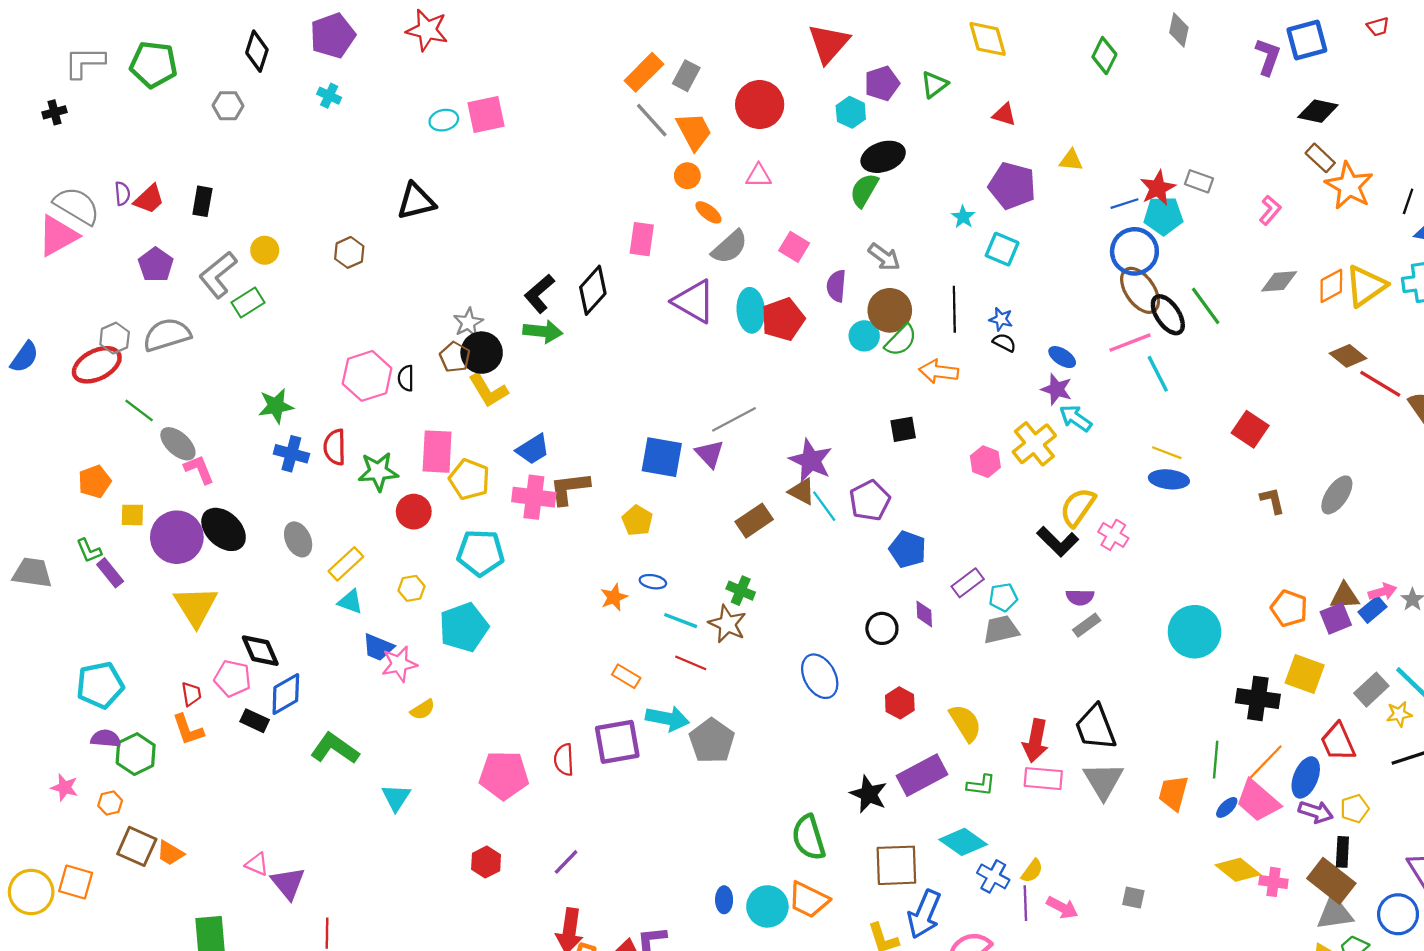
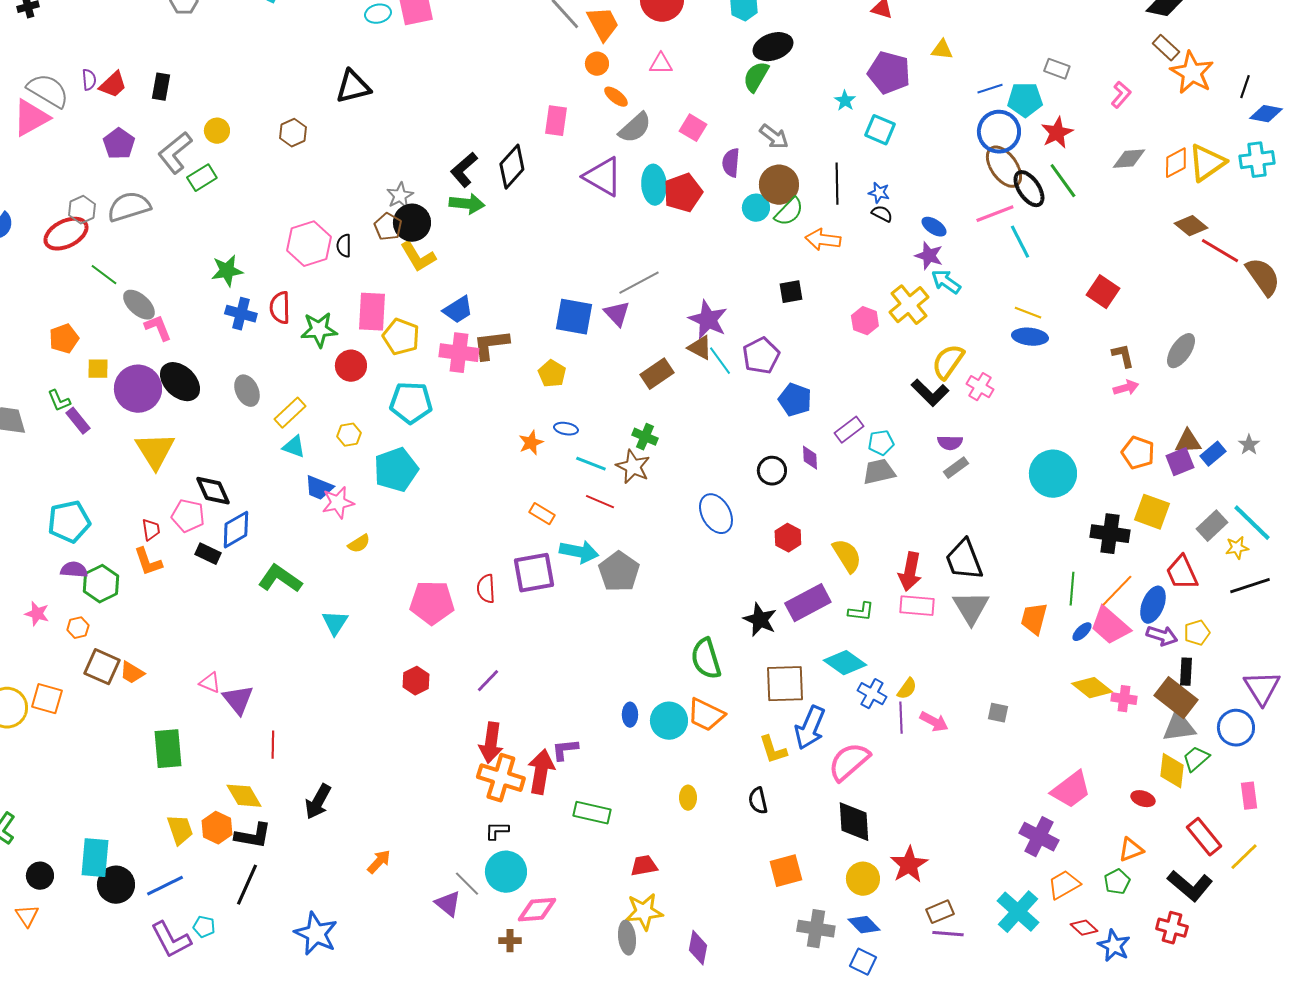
red star: (1158, 188) -> (1057, 133), moved
pink arrow: (1382, 592) -> (1126, 388), moved

